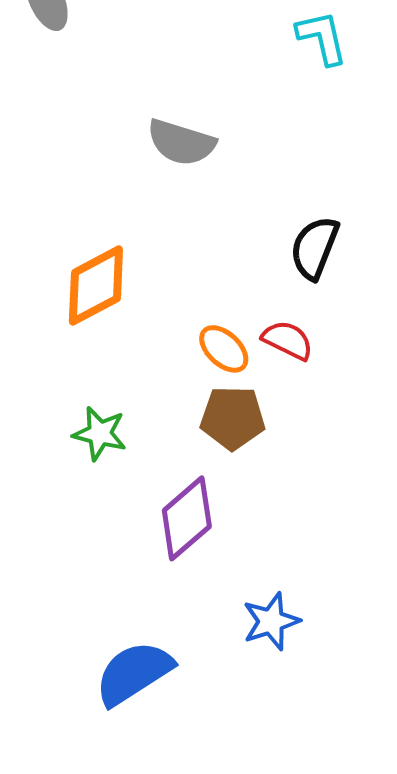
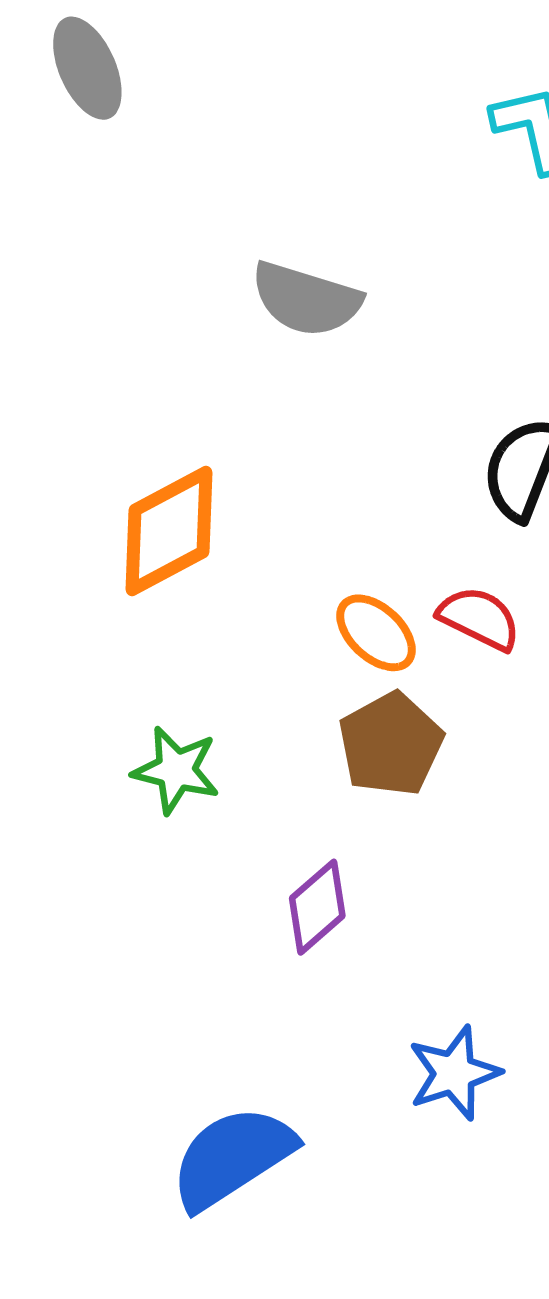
brown pentagon: (233, 418) -> (391, 744), turned -30
purple diamond: (187, 518) -> (317, 907), size x0.7

